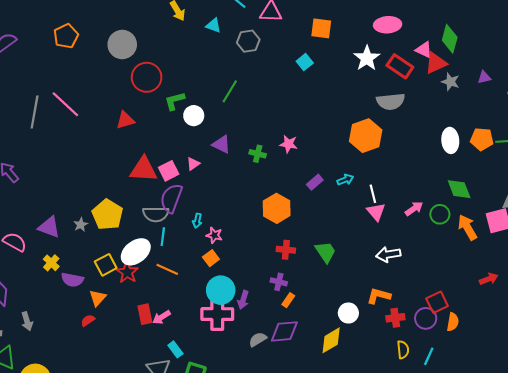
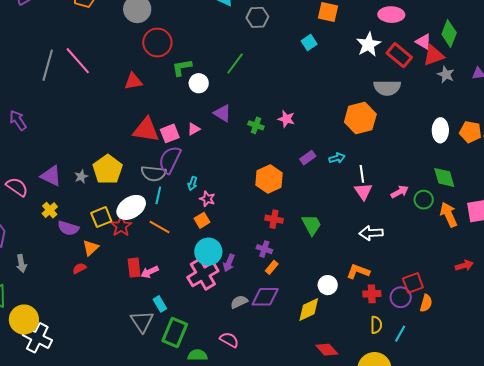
pink cross: (217, 314) -> (203, 274), turned -36

